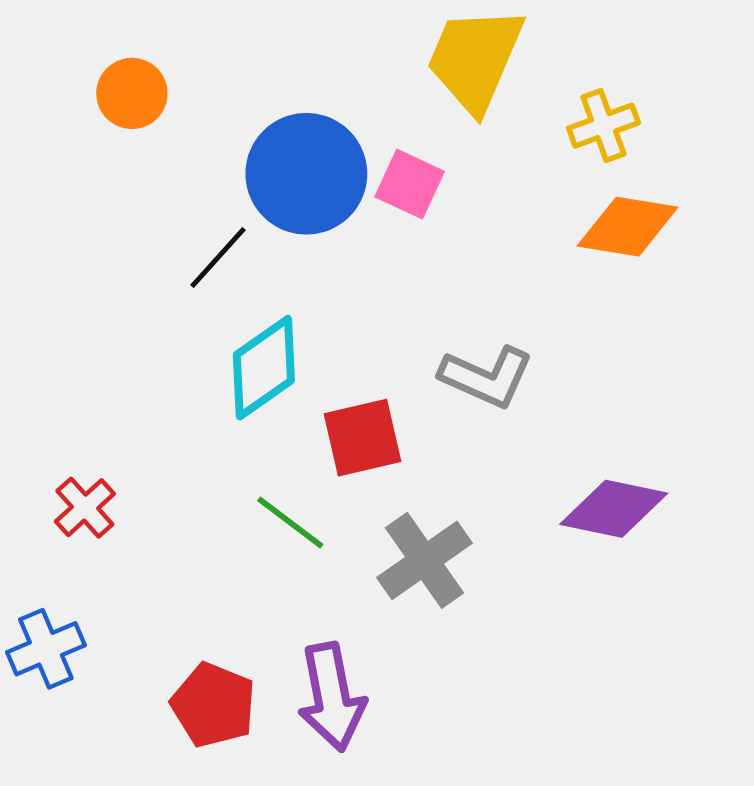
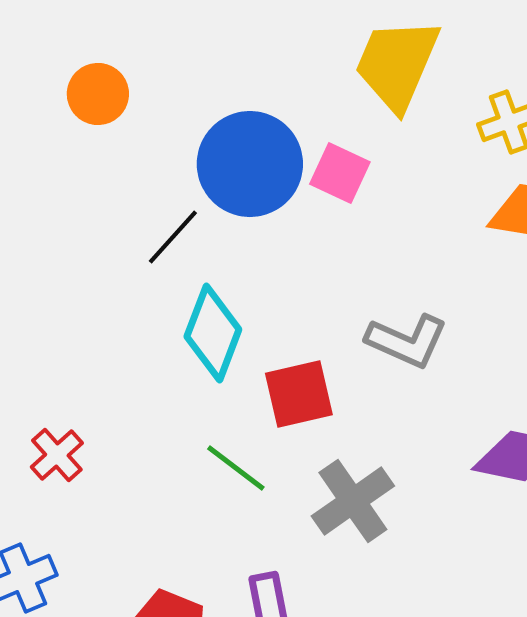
cyan diamond: (264, 368) -> (213, 333), turned -34

